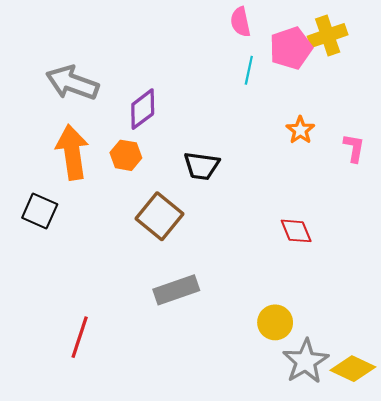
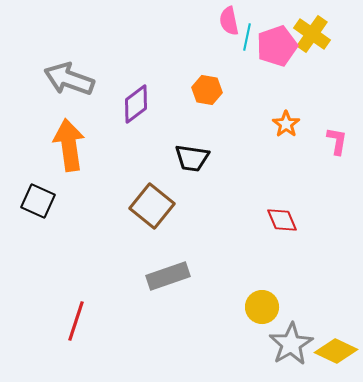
yellow cross: (328, 36) -> (312, 34), turned -36
cyan line: (249, 70) -> (247, 37), moved
orange hexagon: (126, 155) -> (207, 90), moved

